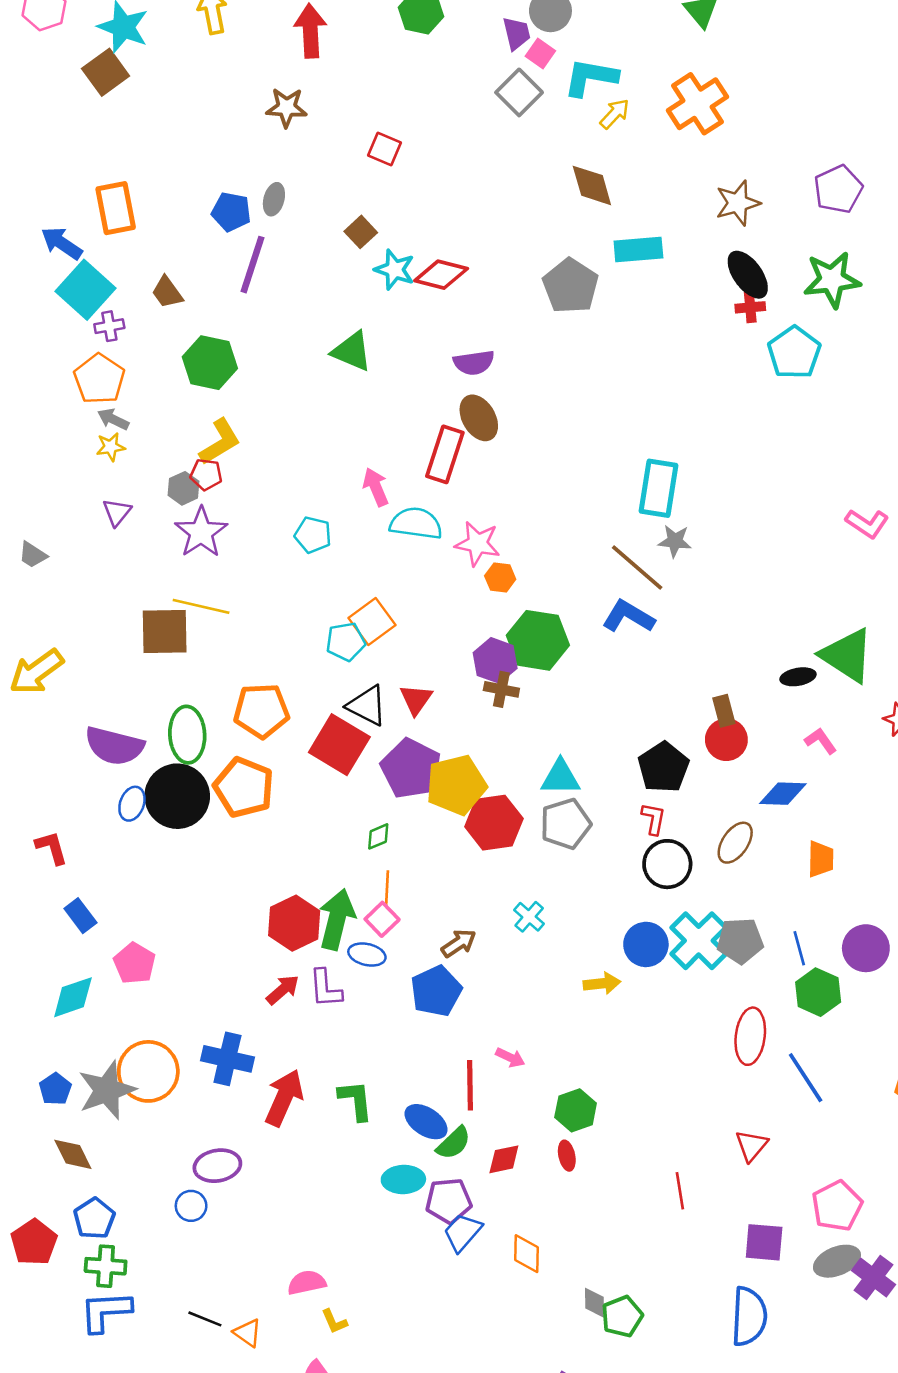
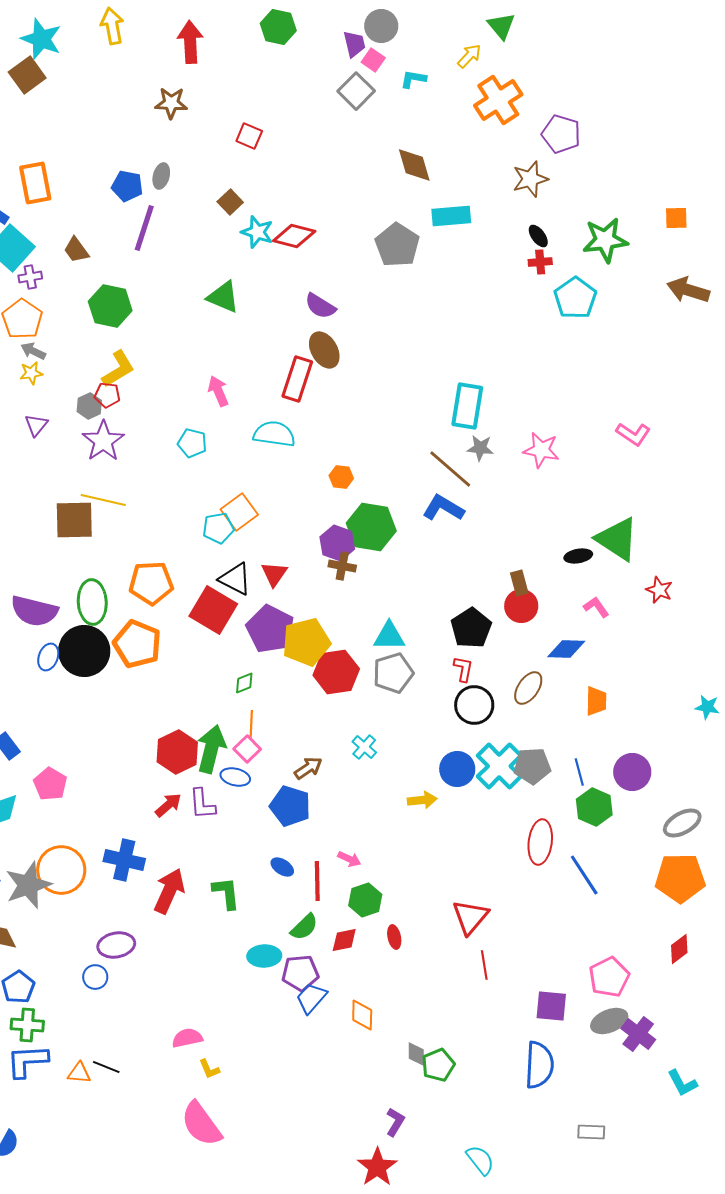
cyan L-shape: (591, 77) -> (413, 79), size x0.6
yellow arrow: (615, 114) -> (469, 56), moved
purple pentagon: (838, 189) -> (561, 134), moved, turned -30
black ellipse: (748, 275) -> (538, 236), size x0.6
purple semicircle: (474, 363) -> (320, 306), turned 40
pink arrow: (376, 487) -> (218, 391), moved
pink star: (478, 544) -> (541, 450), moved
blue pentagon: (436, 991) -> (290, 806), turned -30
green hexagon: (576, 1110) -> (365, 900), moved
blue ellipse: (426, 1122) -> (282, 867), moved, size x0.7
red triangle: (752, 1146) -> (470, 917), moved, size x1.4
orange triangle: (248, 1333) -> (79, 1073), moved, turned -30

